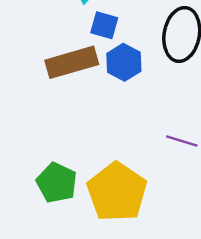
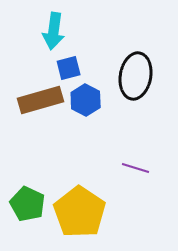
blue square: (104, 25) -> (69, 68), turned -30

